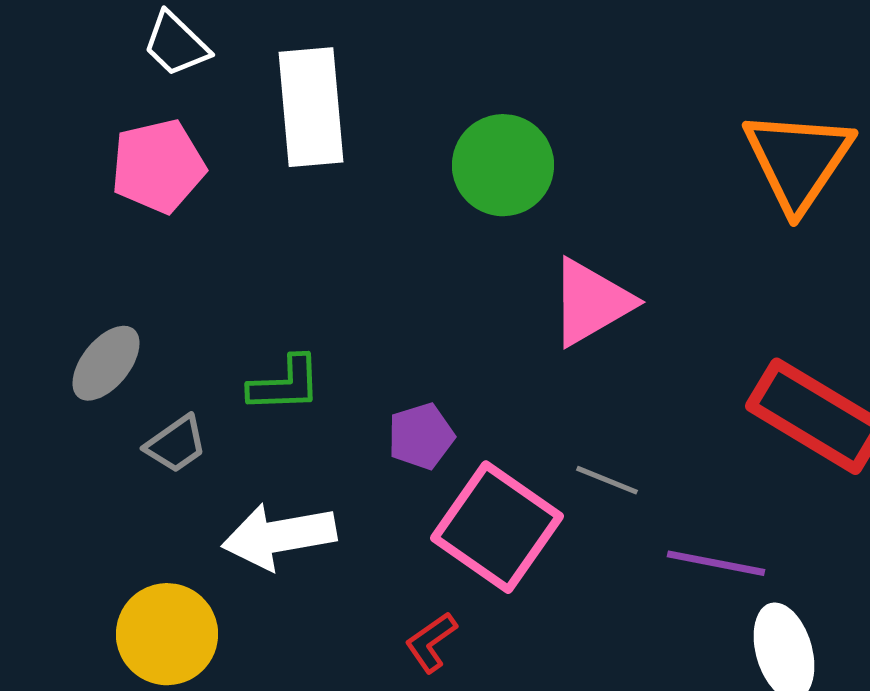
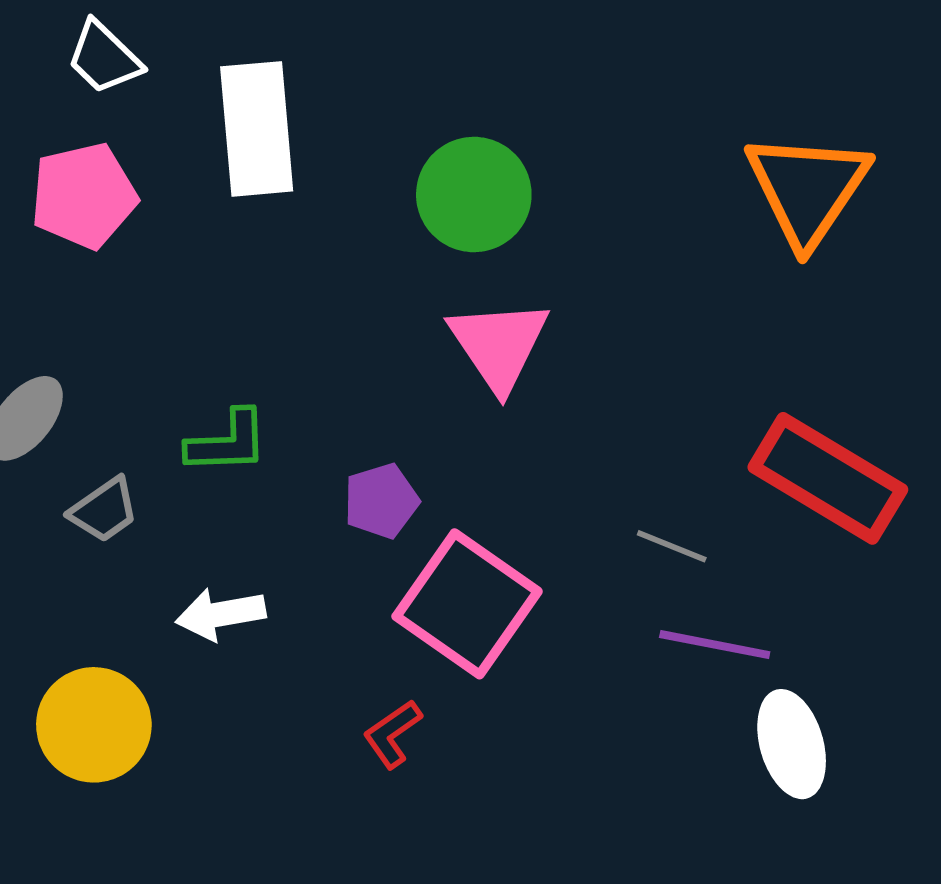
pink triangle: (591, 302) -> (499, 345), moved, turned -34
gray line: (607, 480) -> (672, 546), moved
white arrow: (279, 536) -> (221, 614), size x0.7

